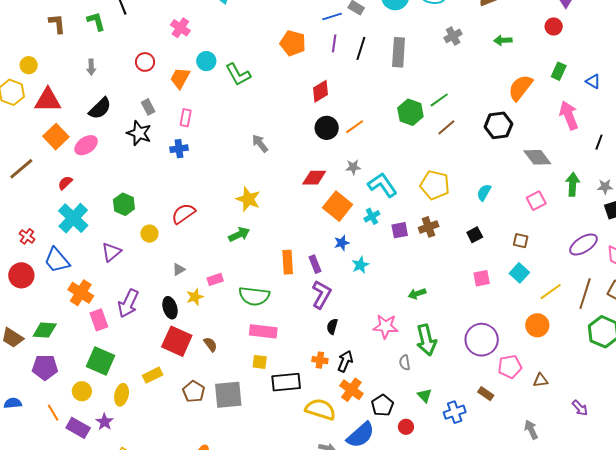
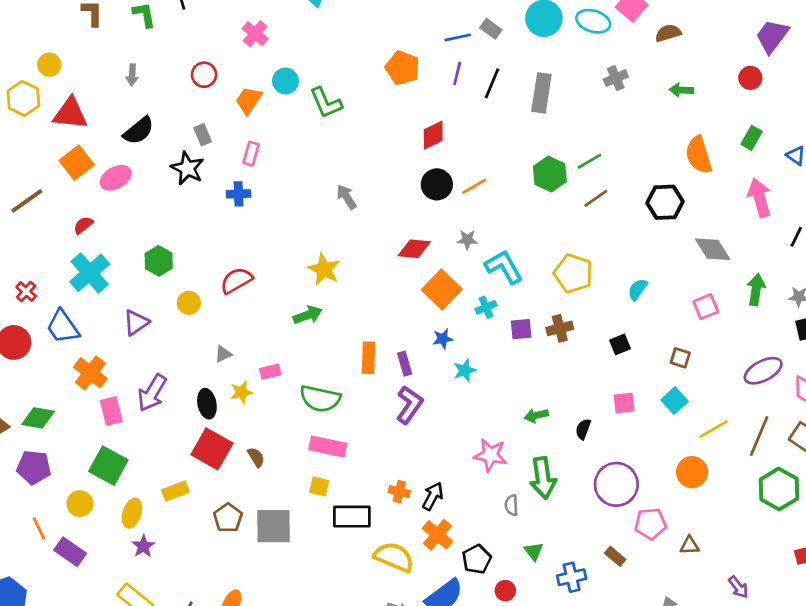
orange semicircle: (520, 88) -> (699, 155), turned -60
black semicircle: (332, 326) -> (583, 429), moved
purple star: (104, 422) -> (143, 546), moved

